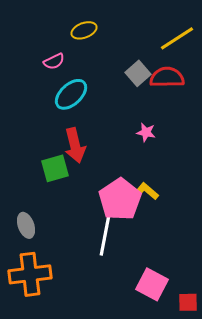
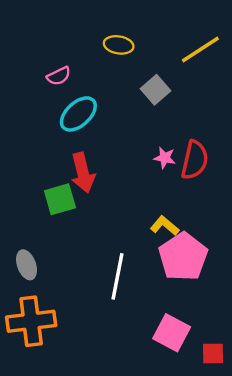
yellow ellipse: (84, 30) -> (119, 45), moved, turned 30
red semicircle: (167, 77) -> (195, 160), moved, turned 104
pink pentagon: (120, 199) -> (183, 257), moved

